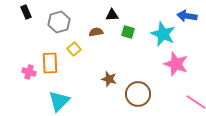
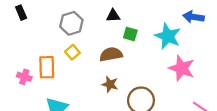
gray hexagon: (59, 22) -> (71, 23), moved
brown semicircle: (96, 32) -> (111, 54), moved, size x1.5

